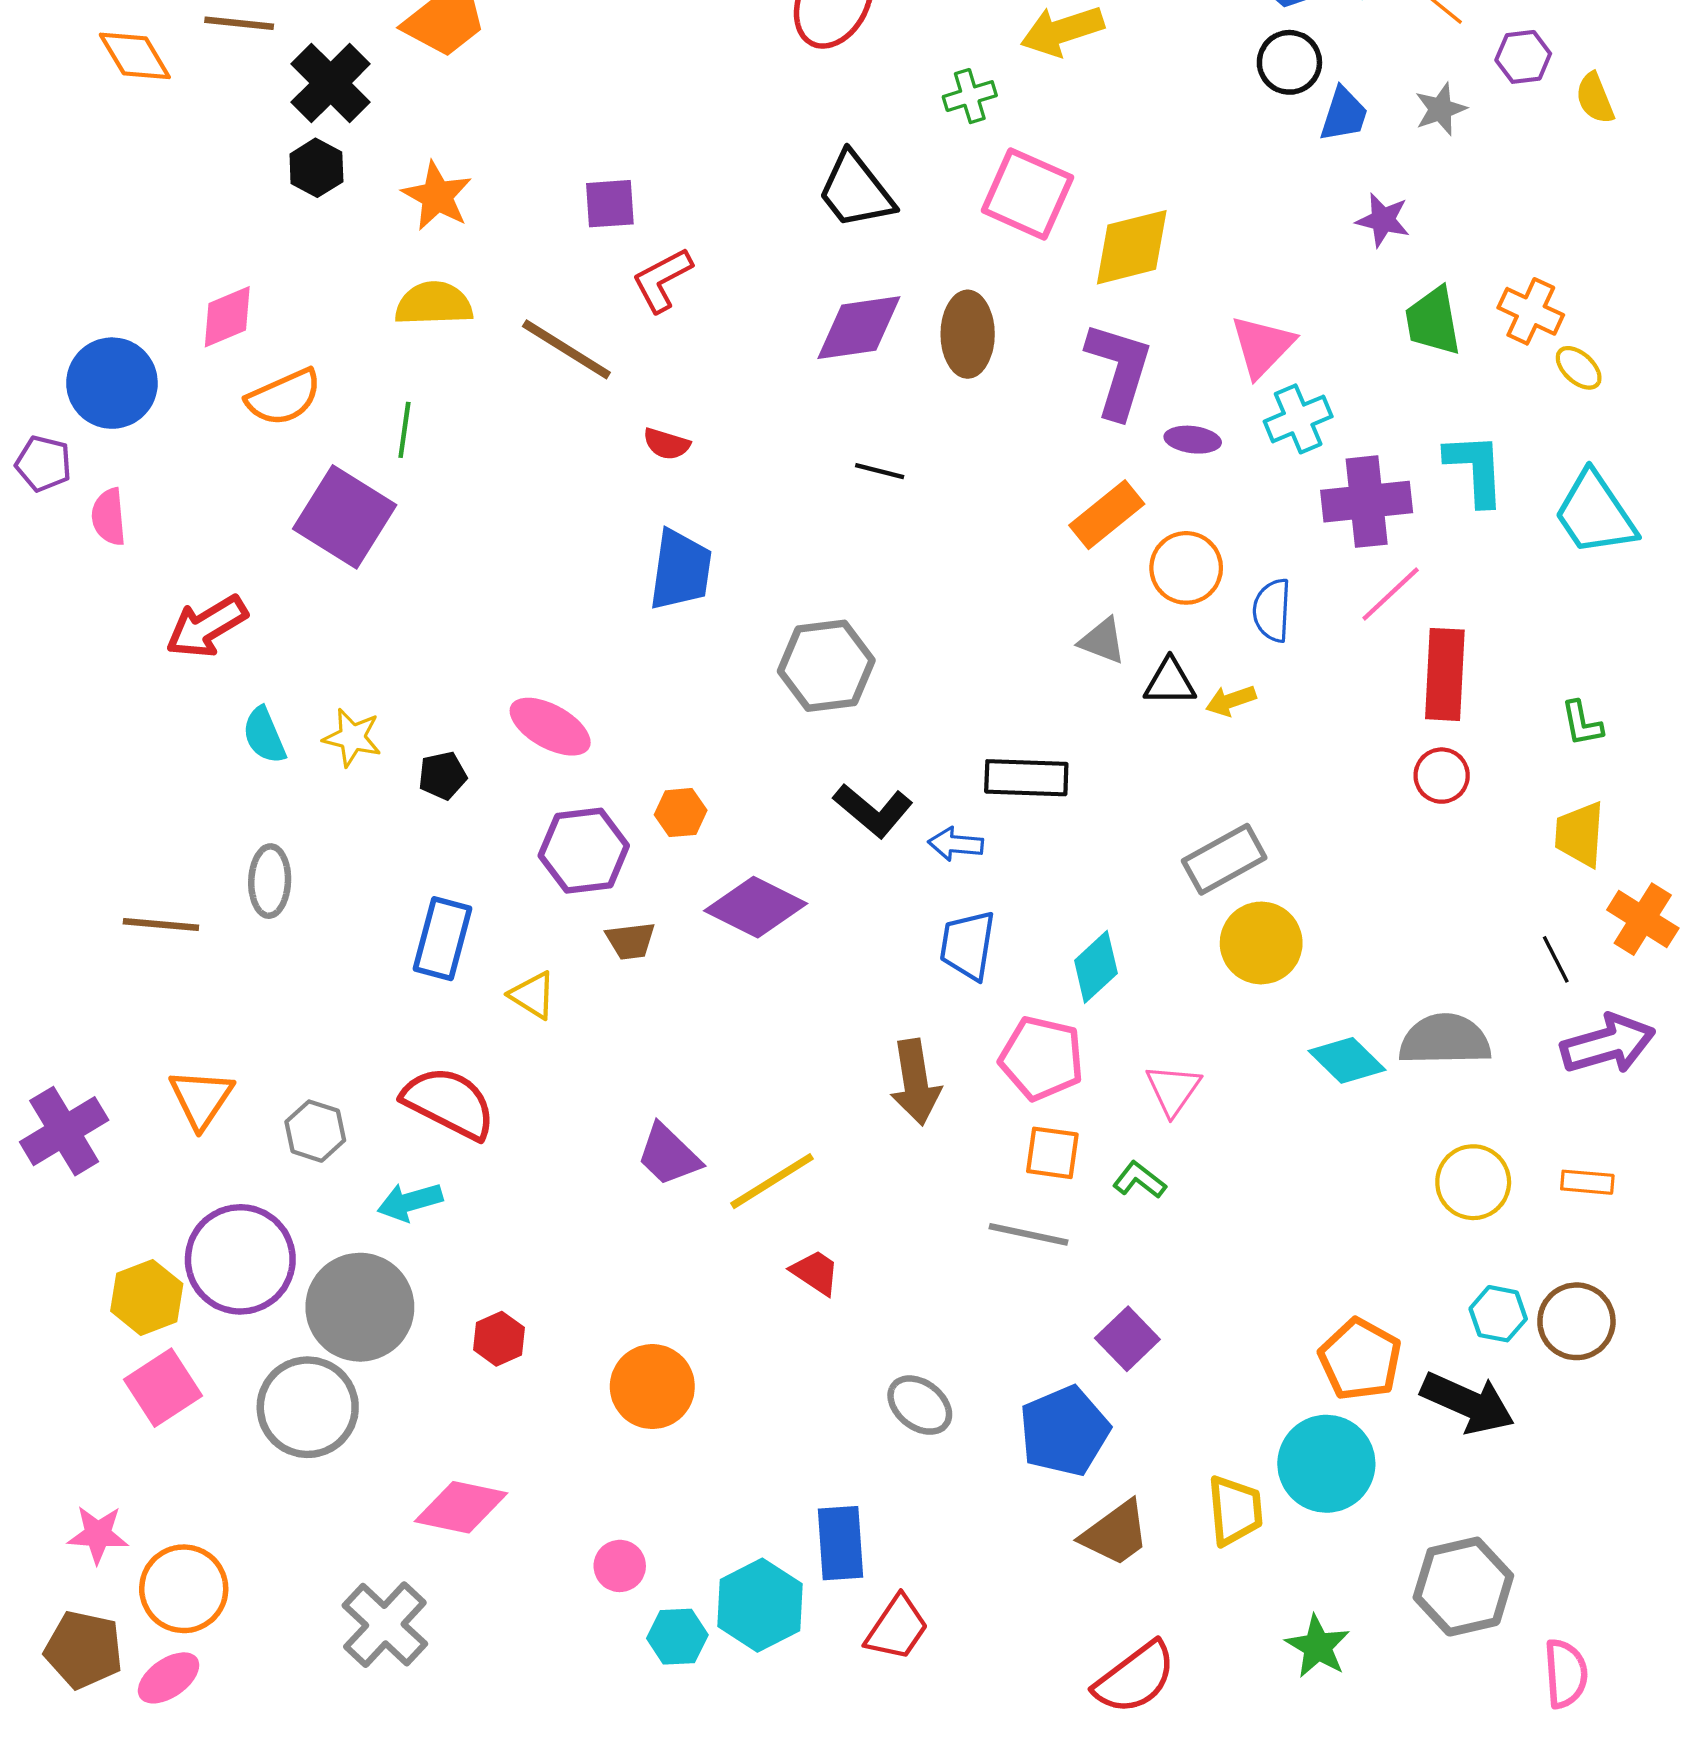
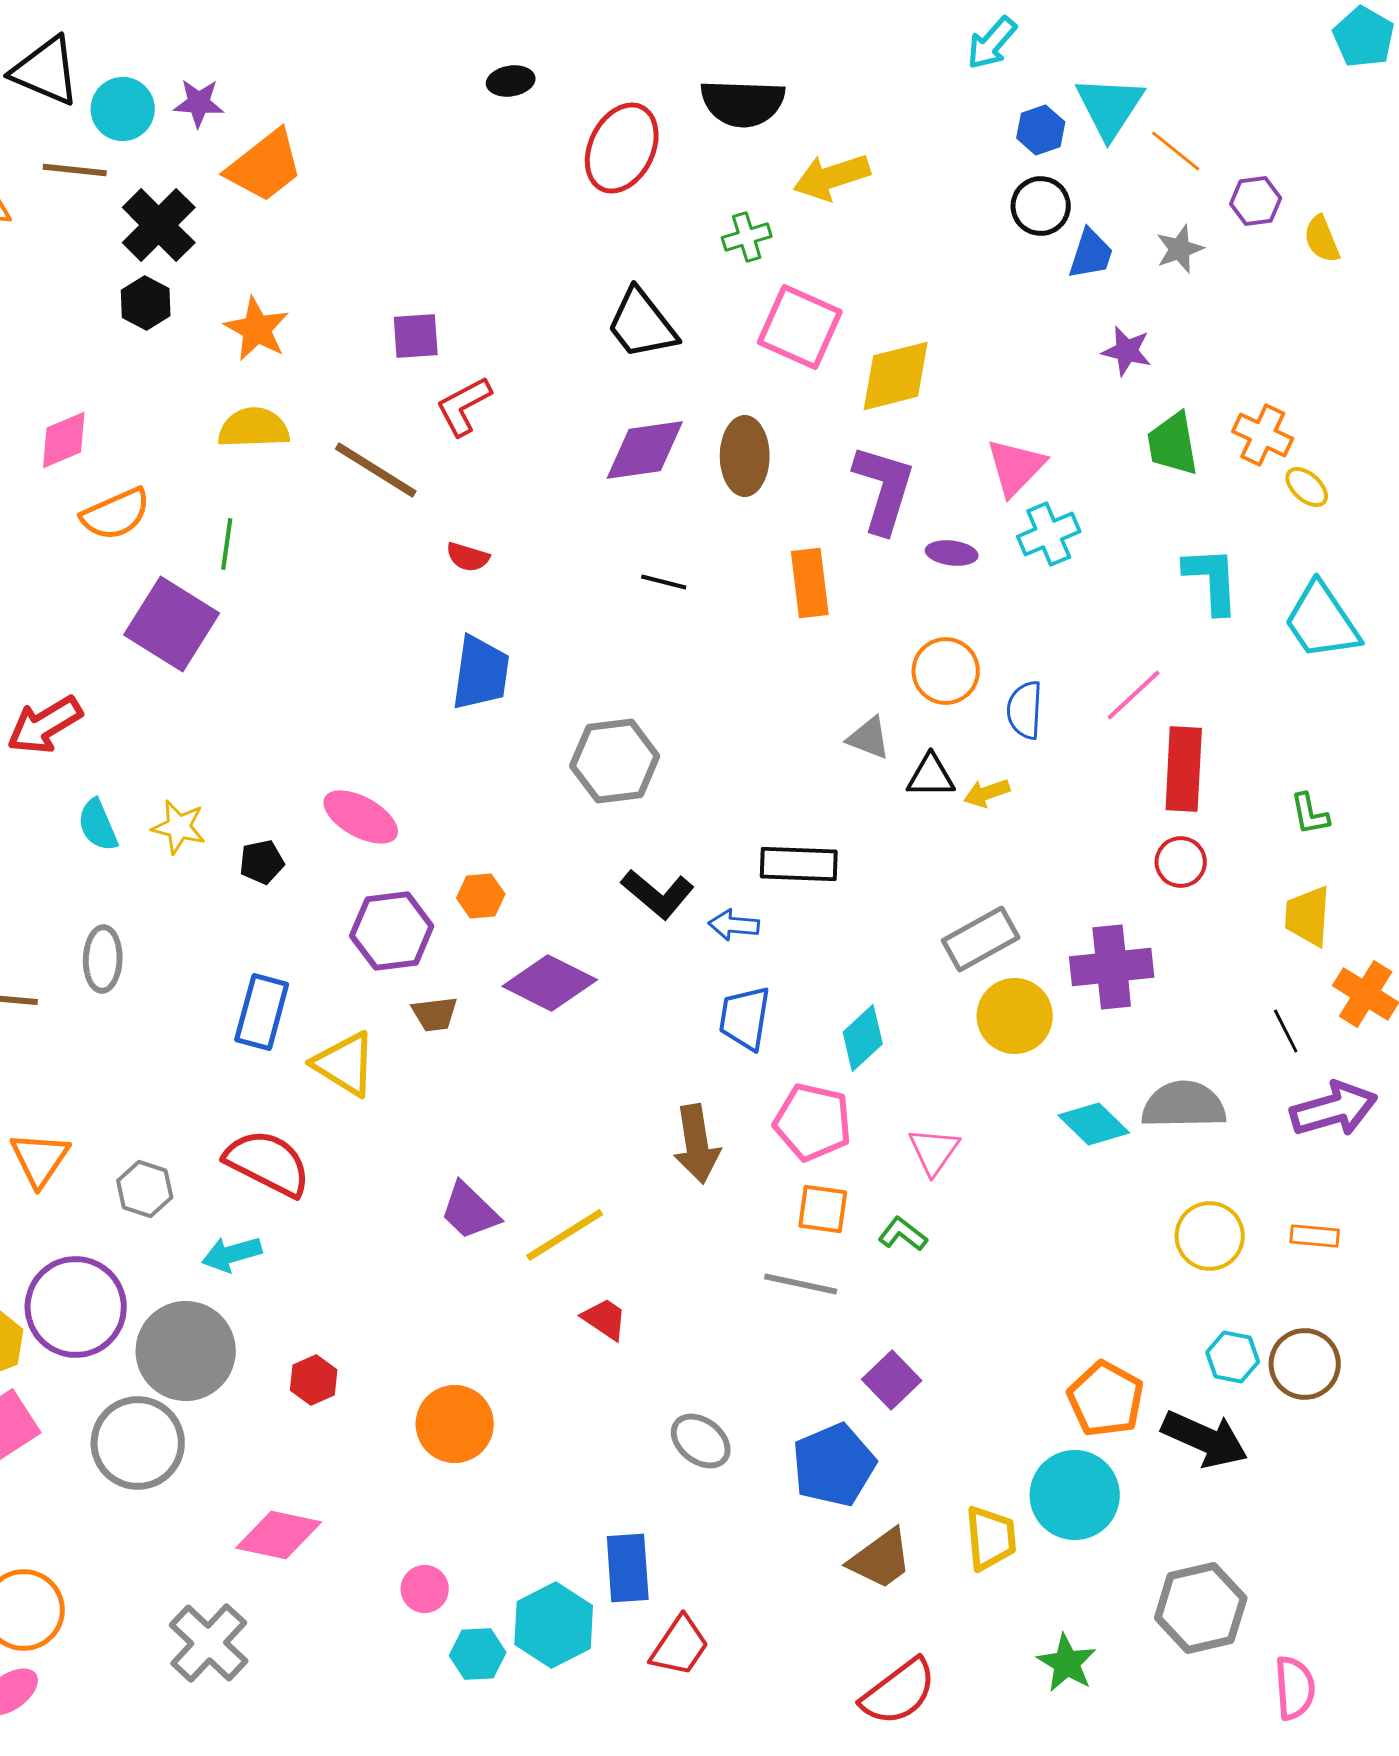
purple cross: (1367, 502) -> (1112, 967), moved
orange rectangle: (1107, 515) -> (810, 583), moved, turned -58
yellow triangle: (533, 995) -> (345, 1064), size x1.5

